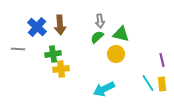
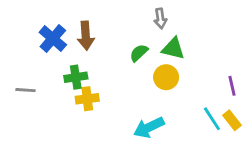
gray arrow: (100, 21) -> (160, 18), moved
gray line: (18, 49) -> (26, 90), moved
yellow rectangle: (162, 84) -> (232, 120), turned -32

